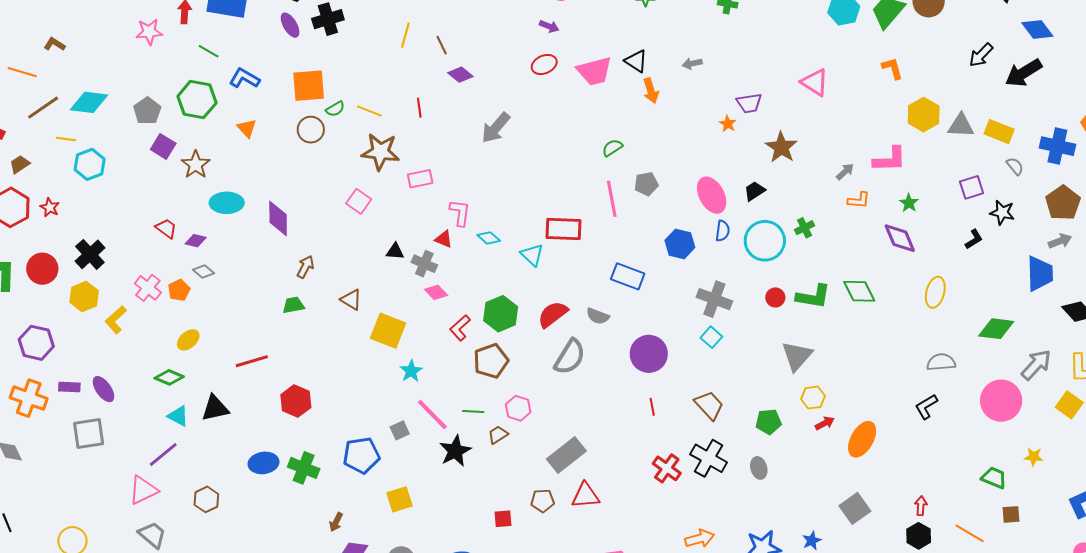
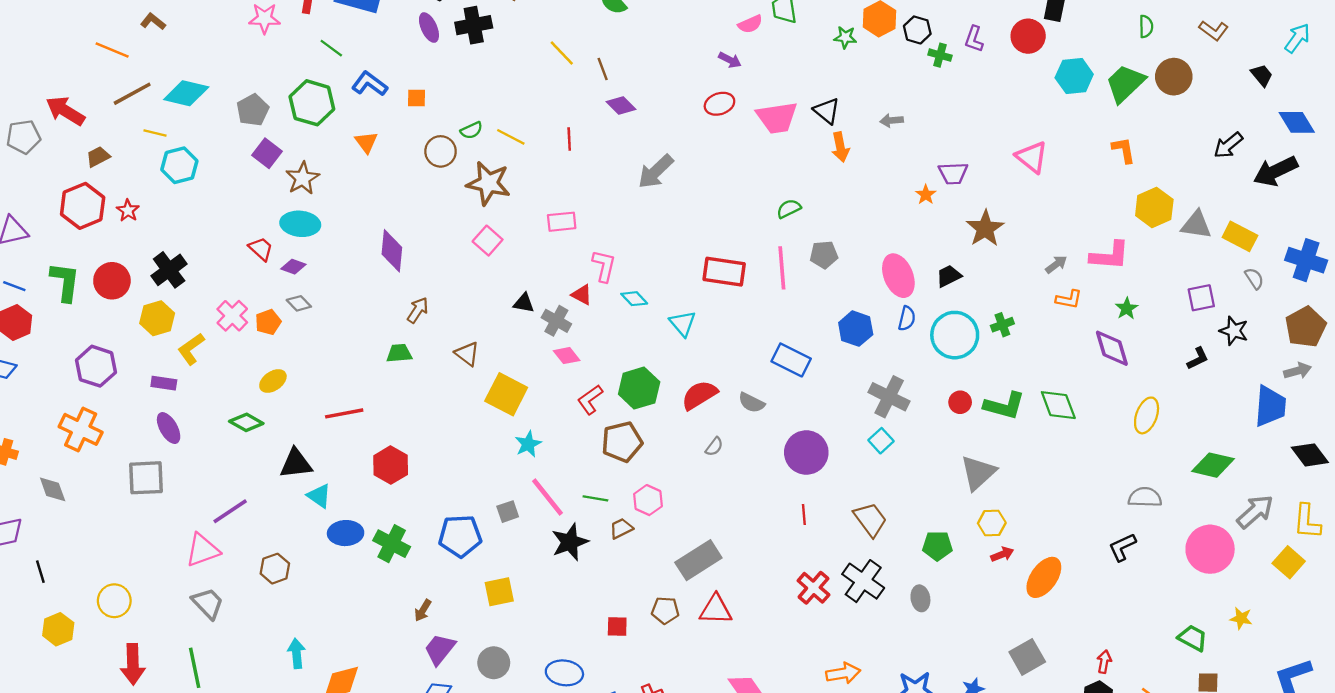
yellow line: (405, 35) -> (562, 53), turned -65
orange square: (309, 86) -> (417, 98), moved, size x0.5
brown star: (380, 152) -> (488, 183), moved
cyan ellipse: (227, 203) -> (300, 224), moved
red rectangle: (563, 229) -> (724, 272), moved
gray semicircle: (570, 357) -> (714, 447), size x0.5
purple rectangle: (69, 387) -> (164, 383), moved
cyan triangle: (178, 416) -> (319, 496), moved

